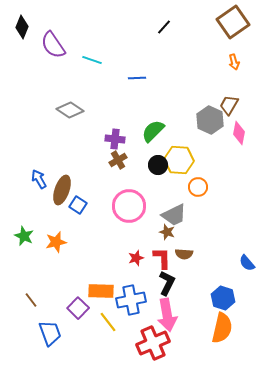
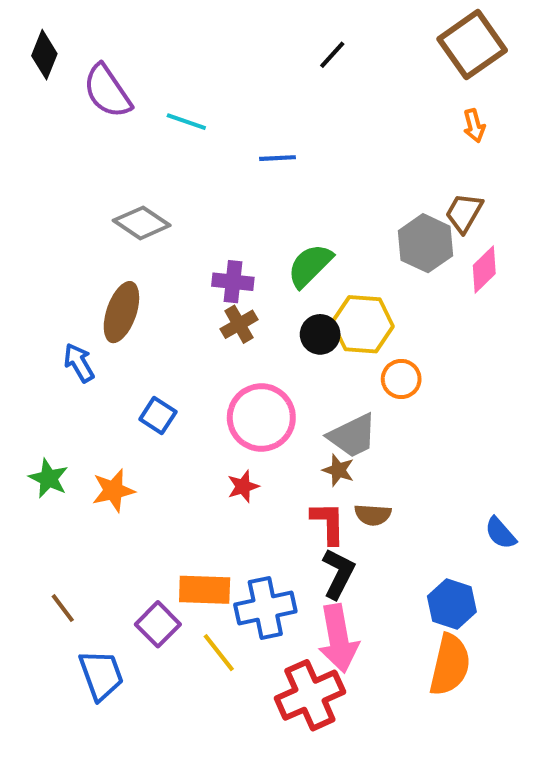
pink diamond: (239, 133) -> (484, 270), turned 35
brown ellipse: (62, 190) -> (121, 312), moved
red star: (136, 258) -> (243, 486), moved

